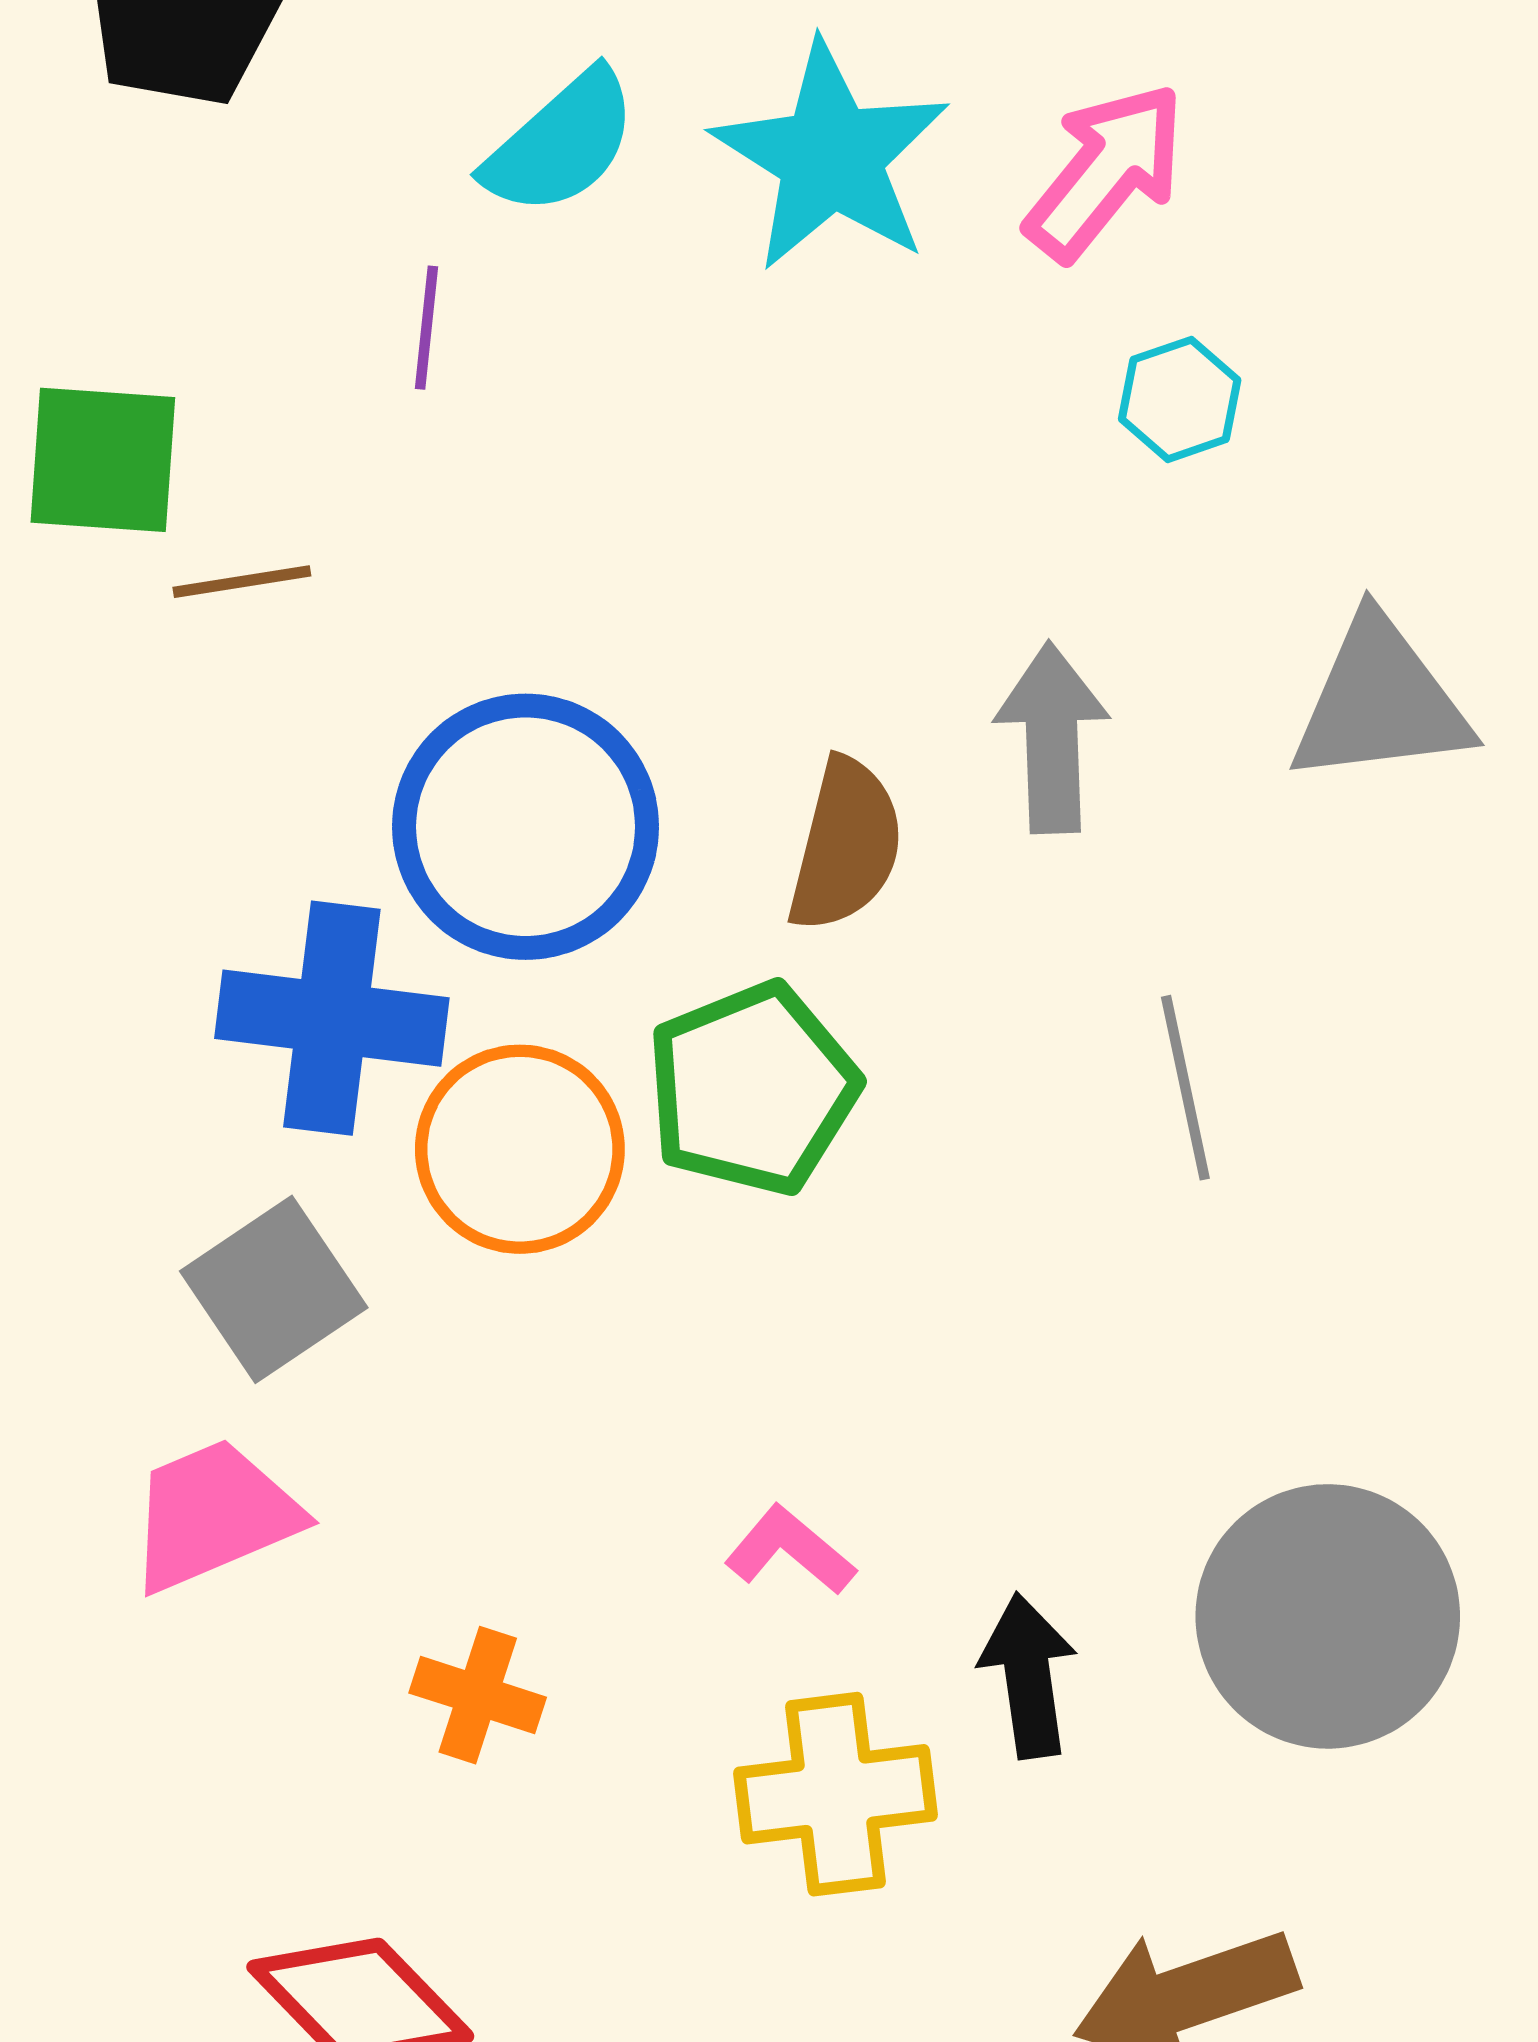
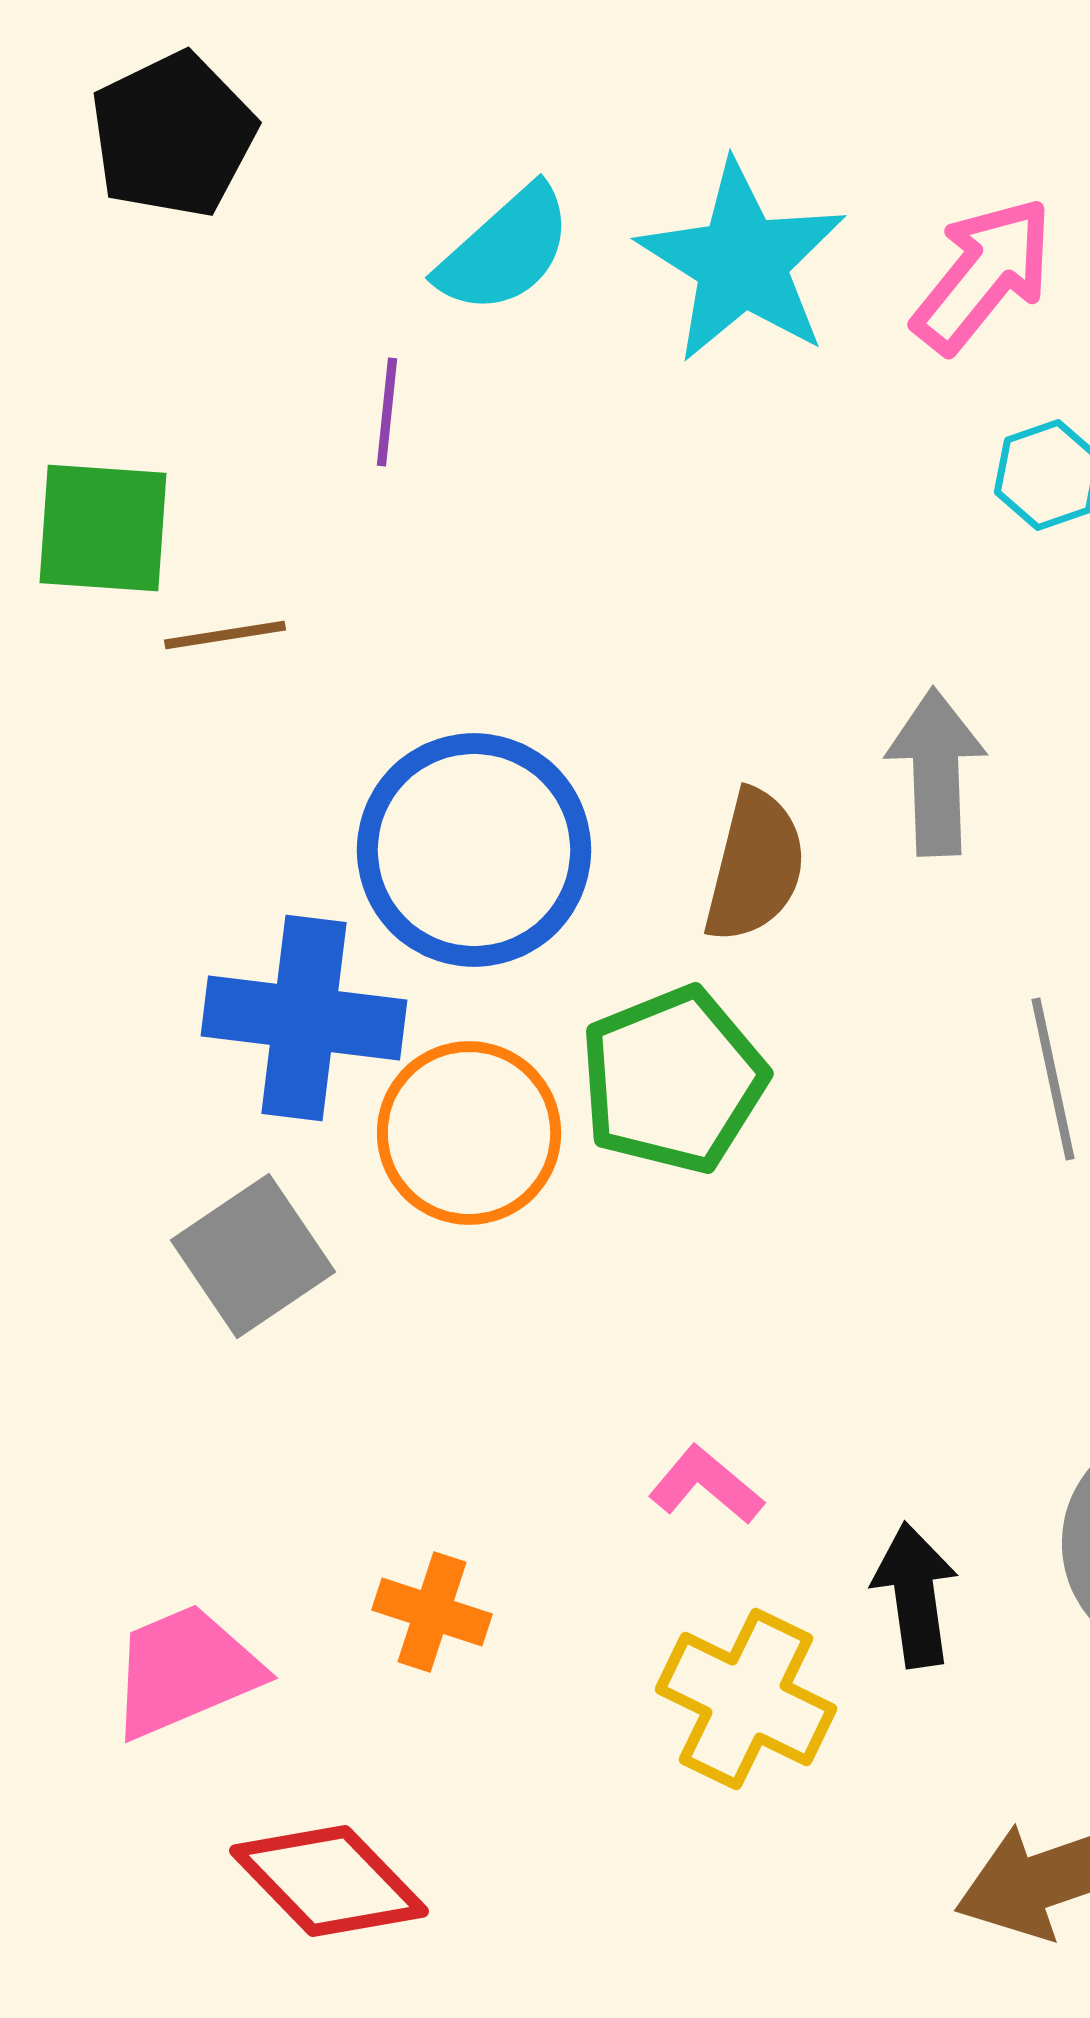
pink trapezoid: (213, 1515) -> (185, 1671), moved
yellow cross: (836, 1794) -> (746, 1699), turned 33

